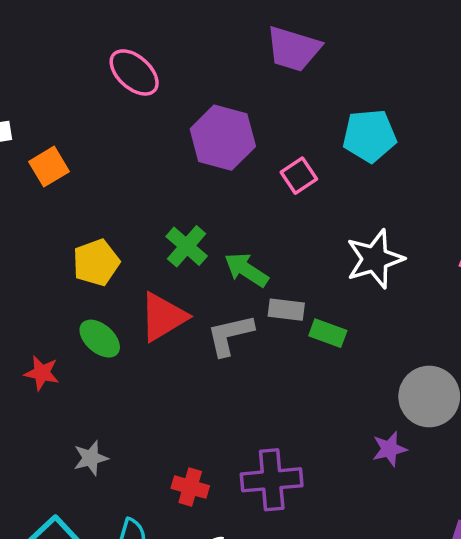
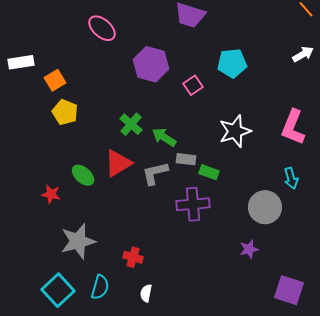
yellow pentagon: (96, 263) -> (65, 112), moved, turned -30
purple star: (389, 449) -> (249, 249), moved
gray star: (91, 458) -> (78, 241), size x1.8
purple cross: (272, 480) -> (193, 204), moved

